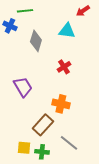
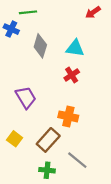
cyan triangle: (67, 31) -> (75, 48), moved
yellow square: (24, 148) -> (15, 139), moved, turned 32

